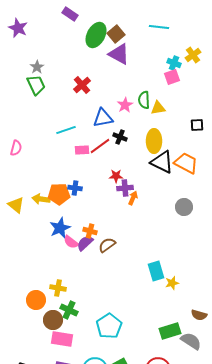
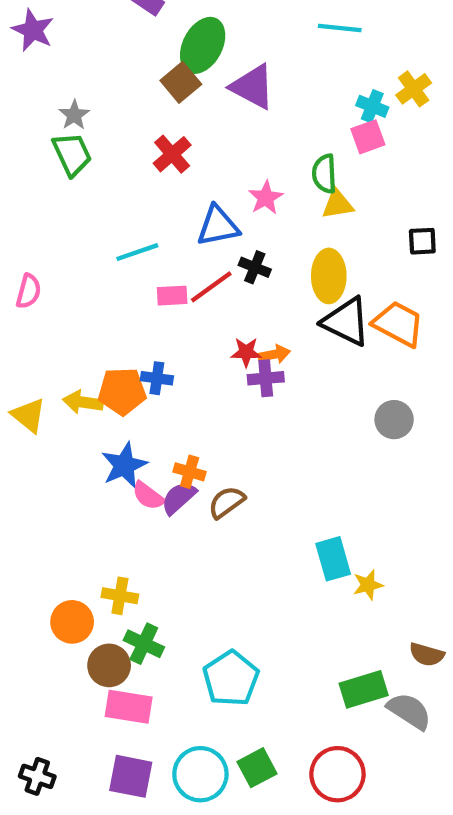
brown square: (116, 34) -> (181, 82), moved
green semicircle: (144, 100) -> (324, 174), moved
orange arrow: (133, 198) -> (274, 354), moved, turned 56

